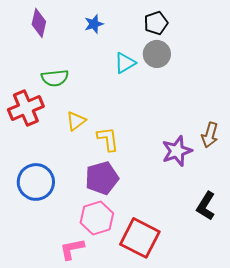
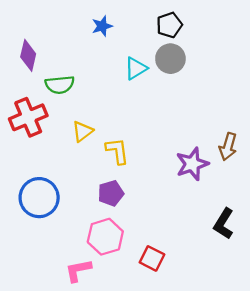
purple diamond: (39, 23) -> (28, 55), moved
purple pentagon: (102, 178) -> (111, 193), size x0.7
red square: (140, 238) -> (152, 258), size x0.6

